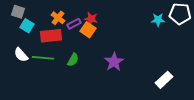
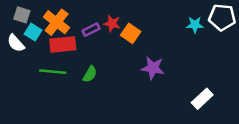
orange cross: (58, 18) -> (57, 22), moved, size x1.5
orange square: (88, 30) -> (131, 33), moved
white semicircle: (21, 55) -> (16, 43), moved
purple star: (114, 62) -> (153, 68), moved, turned -30

